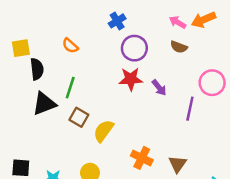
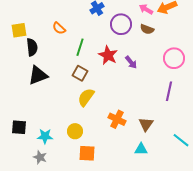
purple circle: (134, 48) -> (121, 24), moved
red star: (131, 79) -> (108, 55), turned 30
green line: (70, 88) -> (80, 47), moved
purple line: (190, 109) -> (169, 91), moved
brown square: (79, 117) -> (80, 73), moved

